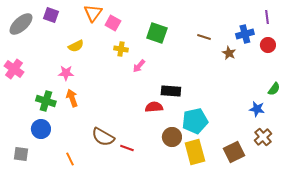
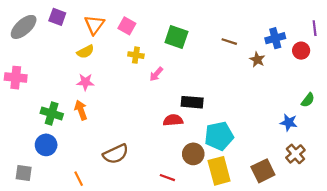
orange triangle: (93, 13) -> (94, 25), moved
purple line: (267, 17) -> (315, 28), moved
pink cross: (14, 69) -> (16, 78), turned -30
pink star: (66, 73) -> (85, 82), moved
brown semicircle: (103, 137) -> (116, 154), turned -55
red line: (127, 148) -> (167, 178), moved

